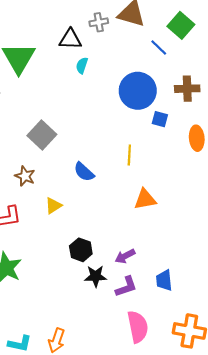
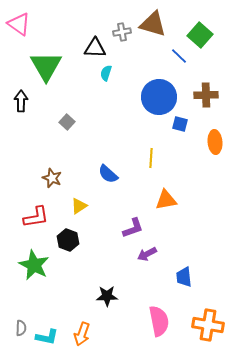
gray square: (42, 135) -> (67, 122), moved, size x0.6
black hexagon: (81, 250) -> (68, 240), moved
black star: (96, 276) -> (107, 296), moved
purple L-shape: (126, 287) -> (133, 228), moved

